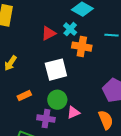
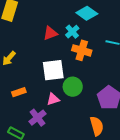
green circle: (57, 100) -> (73, 87), moved
pink triangle: (73, 112) -> (53, 99), moved
purple cross: (46, 119) -> (37, 118), turned 36

